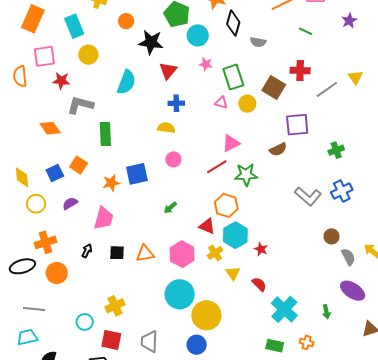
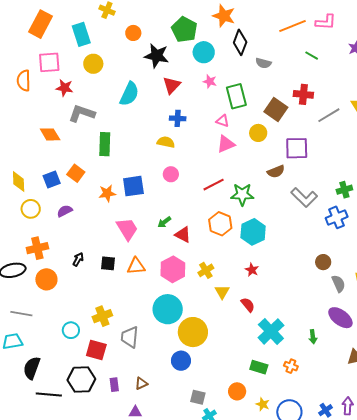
yellow circle: (247, 104) -> (258, 133), moved
pink triangle: (231, 143) -> (226, 144), moved
green cross: (336, 150) -> (344, 190), moved
gray L-shape: (308, 196) -> (304, 197), moved
pink trapezoid: (104, 218) -> (127, 229), moved, turned -50
red triangle: (207, 226) -> (183, 235), moved
cyan hexagon: (235, 235) -> (253, 232), moved
gray trapezoid: (149, 341) -> (130, 337), moved

